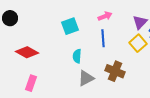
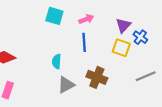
cyan square: (70, 26) -> (54, 16), moved, turned 36
yellow square: (138, 43) -> (121, 48), turned -30

